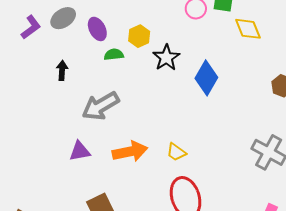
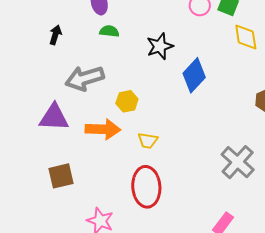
yellow hexagon: (139, 36) -> (127, 101), moved
purple triangle: (80, 151) -> (54, 117), size x1.4
yellow trapezoid: (176, 152) -> (148, 141), turned -40

